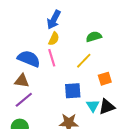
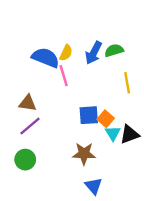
blue arrow: (54, 20) -> (94, 53), moved
blue semicircle: (29, 59) -> (46, 58), moved
yellow line: (84, 61) -> (127, 83), moved, turned -54
orange square: (105, 79) -> (106, 119), moved, turned -32

